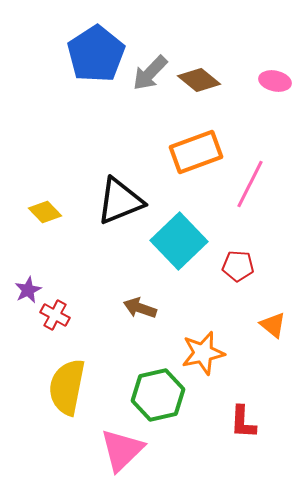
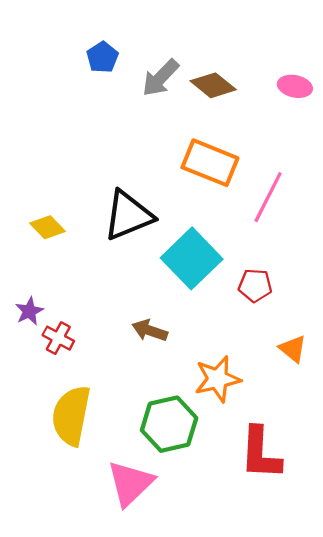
blue pentagon: (96, 54) -> (102, 57), size x0.5
orange rectangle: (196, 152) -> (210, 163), turned 42
red L-shape: (243, 422) -> (261, 453), size x1.5

